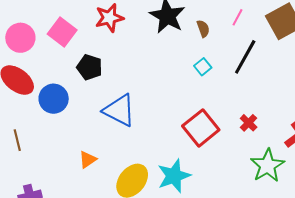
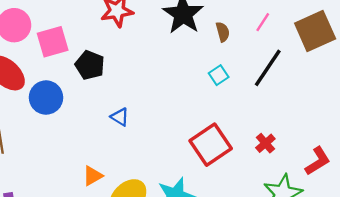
pink square: (62, 32) -> (53, 42), moved, turned 32
blue triangle: (119, 110) -> (120, 117), size x0.5
orange triangle: (88, 160) -> (93, 176), moved

